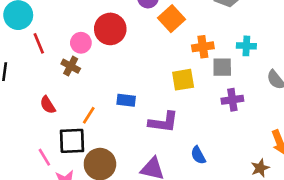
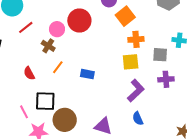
red line: (39, 43) -> (26, 27), turned 70
orange cross: (203, 47) -> (136, 39), moved
orange line: (89, 115) -> (58, 67), moved
purple L-shape: (163, 122) -> (136, 91), moved, turned -55

